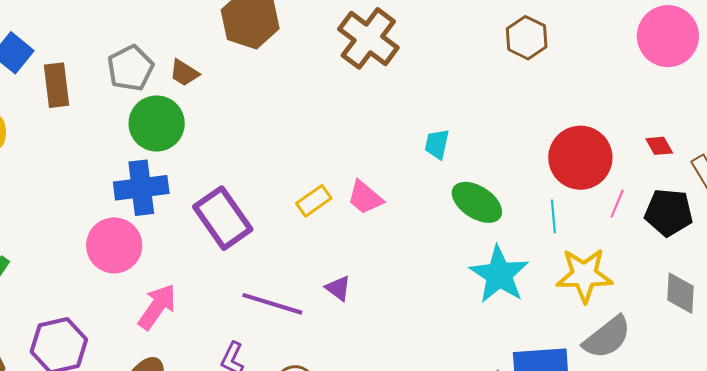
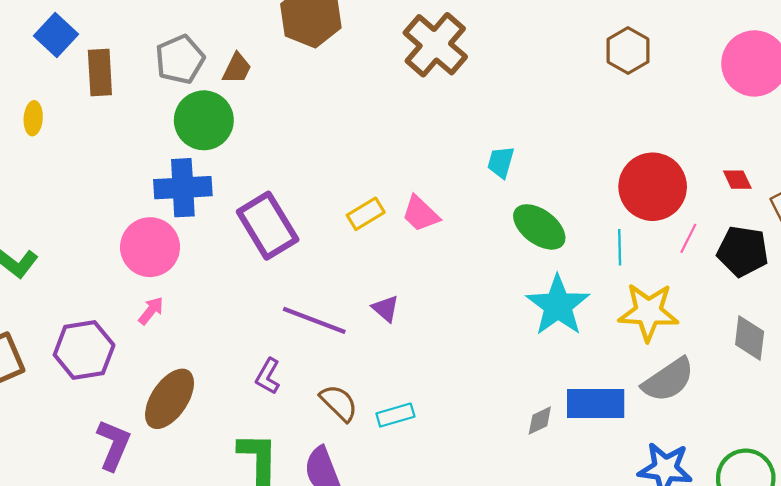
brown hexagon: (527, 38) -> (628, 51), moved
brown trapezoid: (184, 73) -> (237, 68), turned -100
pink arrow: (157, 307) -> (151, 311), moved, size x0.6

